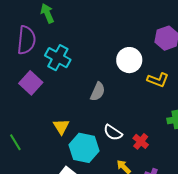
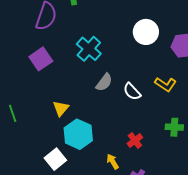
cyan cross: (58, 58) -> (89, 49), moved
white circle: (129, 60) -> (146, 32), moved
white semicircle: (113, 133) -> (132, 92), moved

